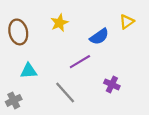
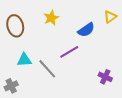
purple cross: (112, 84) -> (105, 77), moved
gray line: (65, 92) -> (47, 69), moved

